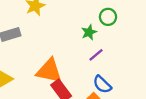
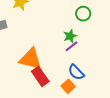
green star: (89, 32) -> (70, 36), moved

